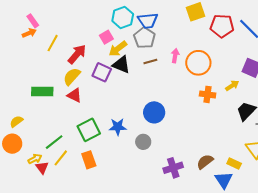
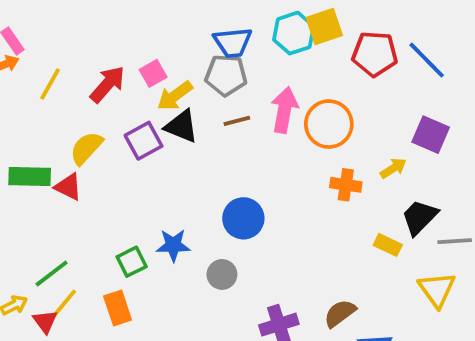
cyan hexagon: (123, 18) -> (294, 33), moved
gray pentagon: (144, 38) -> (226, 75), turned -30
red arrow: (77, 54) -> (108, 84), moved
pink arrow: (175, 56) -> (284, 110), size x1.6
purple square: (102, 72) -> (144, 141), turned 36
red triangle: (74, 95) -> (68, 187), moved
green square: (89, 130) -> (132, 262), moved, size x0.7
yellow rectangle: (234, 164) -> (388, 245), moved
red triangle: (42, 168) -> (45, 322), moved

